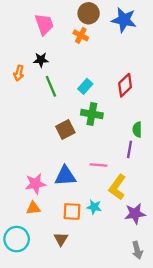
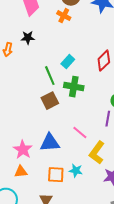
green line: (51, 86) -> (50, 76), moved
pink line: (99, 165) -> (80, 133), turned 35
pink star: (35, 184) -> (23, 150), turned -30

